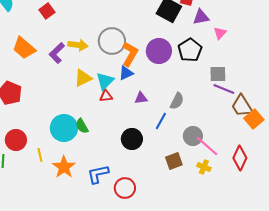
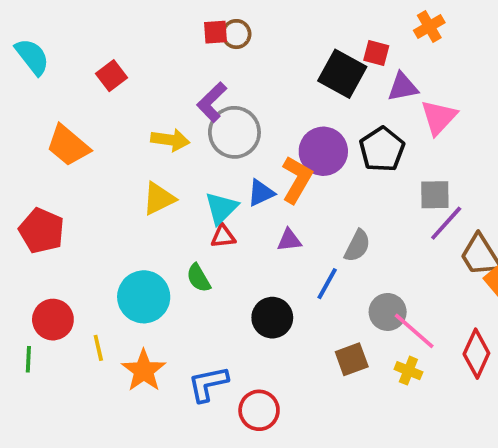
pink triangle: (220, 33) -> (439, 117), size x1.5
purple L-shape: (57, 53) -> (212, 102), moved
orange L-shape: (130, 54) -> (297, 180), moved
yellow triangle: (83, 78) -> (159, 199), moved
purple line: (224, 89) -> (446, 223), turned -70
green semicircle: (82, 126) -> (199, 278), moved

